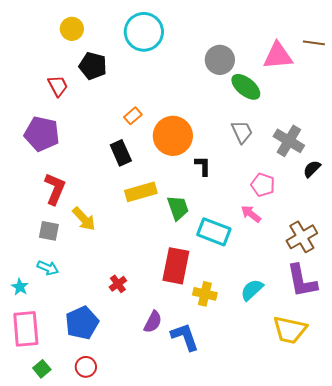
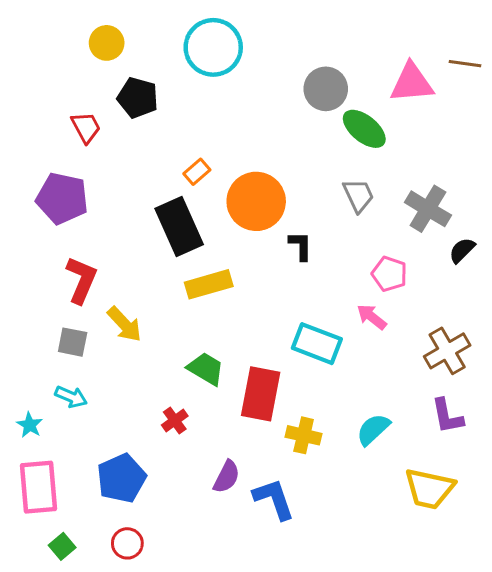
black rectangle: (121, 153) -> (179, 227), size x1.5
green trapezoid: (178, 208) -> (206, 369), moved, turned -40
purple L-shape: (302, 281) -> (447, 416), size x0.7

